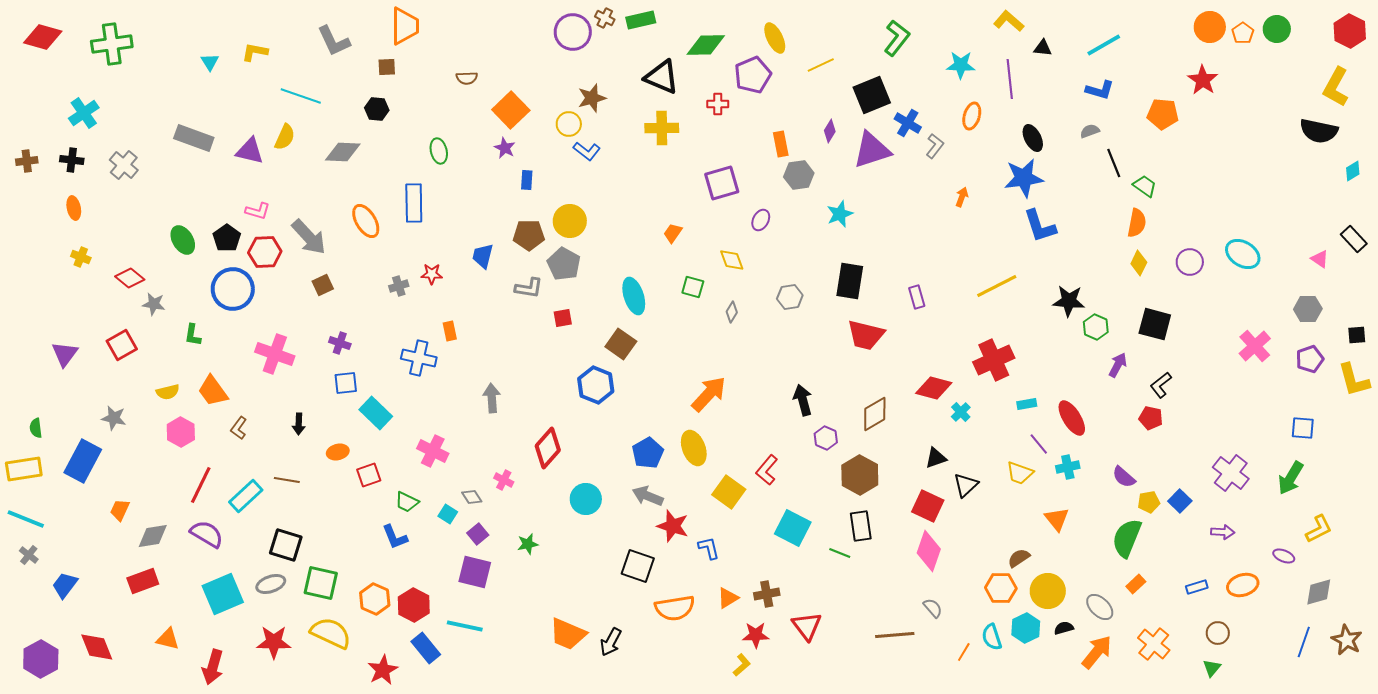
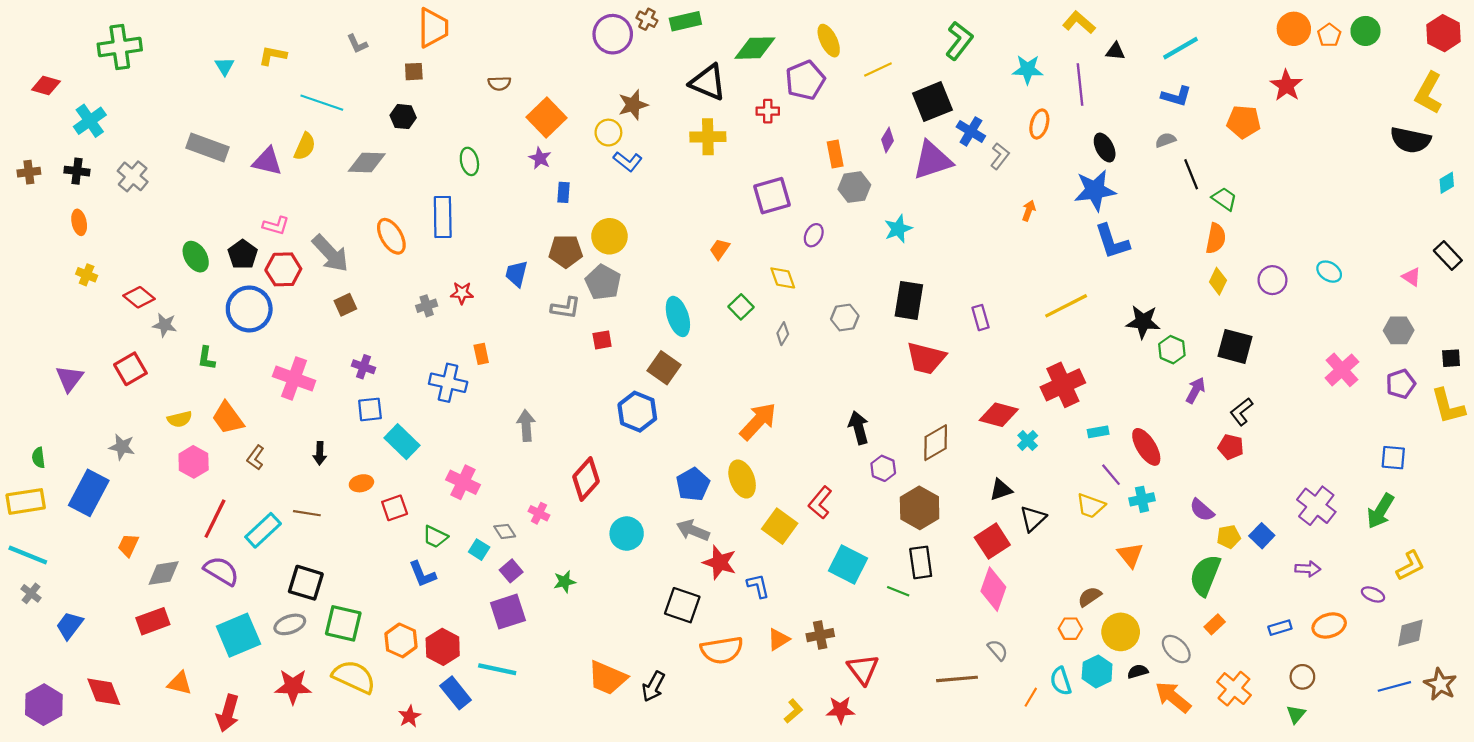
red diamond: (43, 37) -> (46, 85), moved, size x0.7
gray L-shape: (334, 41) -> (357, 44), size x0.6
cyan ellipse: (1243, 254) -> (1329, 272), size x0.7
green square: (693, 287) -> (741, 307), turned 30
red square: (928, 506) -> (992, 541), turned 32
purple square: (475, 572) -> (508, 612), turned -32
orange hexagon: (1001, 588) -> (1070, 629), size x0.7
red star: (756, 635) -> (840, 710), moved
blue line: (1304, 642) -> (1394, 686), turned 56
orange arrow: (1097, 652) -> (1173, 697), turned -90
red star: (383, 670) -> (410, 716), size x0.7

